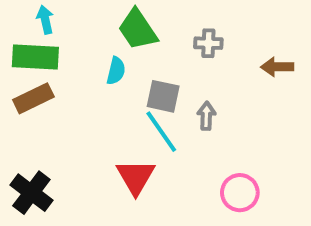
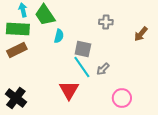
green trapezoid: (138, 29) -> (45, 15), moved
brown arrow: (277, 67) -> (141, 34), turned -49
gray arrow: (206, 116) -> (103, 69), moved, turned -136

